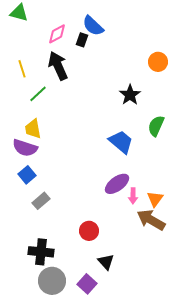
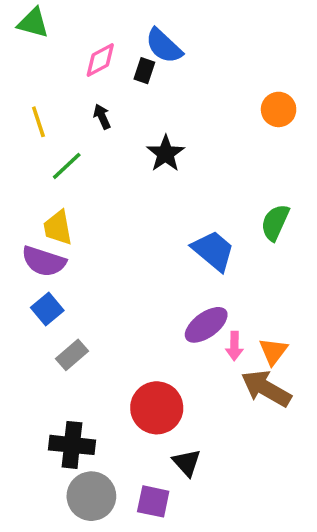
black arrow: (58, 66) -> (102, 117), size x0.5
black star: (130, 95) -> (166, 154), moved
red circle: (89, 231) -> (157, 408), size x1.5
purple square: (87, 284) -> (153, 501), turned -30

